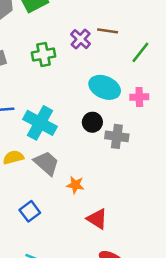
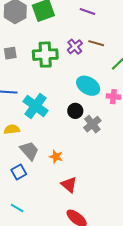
green cross: (44, 55) -> (45, 55), size x1.4
gray cross: (117, 136) -> (92, 124), turned 36
gray trapezoid: (46, 163) -> (29, 151), moved

